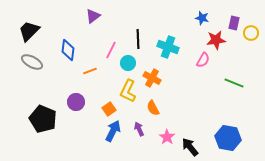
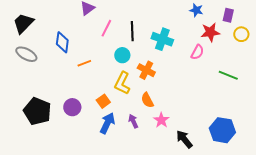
yellow circle: (251, 33) -> (241, 34), moved
pink line: (111, 50) -> (106, 28), moved
purple circle: (76, 102) -> (72, 107), moved
pink star: (167, 137) -> (161, 120), moved

